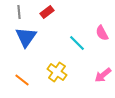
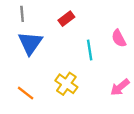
red rectangle: (47, 12) -> (66, 19), moved
cyan line: (77, 43) -> (90, 50), turned 36

